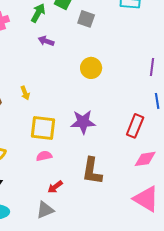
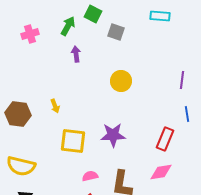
purple arrow: (46, 41) -> (76, 54), turned 63
pink semicircle: (44, 156) -> (90, 176), moved
pink diamond: (145, 159) -> (161, 172), moved

